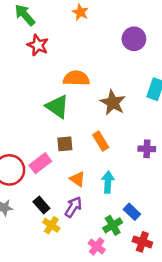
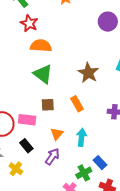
orange semicircle: (76, 78) -> (41, 46), moved
pink rectangle: (40, 163) -> (27, 120), turned 42
orange triangle: (77, 179) -> (57, 134), turned 32
black rectangle: (41, 205) -> (26, 146), moved
yellow cross: (51, 225) -> (16, 169), moved

